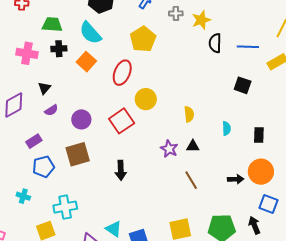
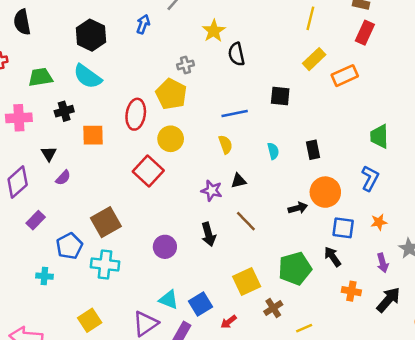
gray cross: (176, 13) -> (185, 65), moved
yellow pentagon: (143, 39) -> (171, 94), moved
blue line: (248, 47) -> (235, 114), moved
black cross: (59, 49) -> (64, 111), moved
orange square: (86, 62) -> (93, 135), moved, turned -30
purple circle: (81, 119) -> (165, 247), moved
purple rectangle: (34, 141) -> (36, 220), moved
black arrow: (121, 170) -> (208, 234), moved
cyan cross: (23, 196) -> (44, 276), moved
cyan cross: (65, 207) -> (105, 264), moved, turned 30

